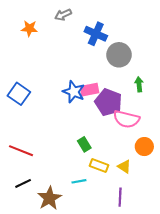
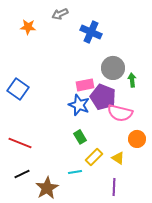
gray circle: (119, 55) -> (113, 68), moved
blue star: (74, 92) -> (79, 105), moved
yellow rectangle: (99, 165) -> (94, 157), turned -66

